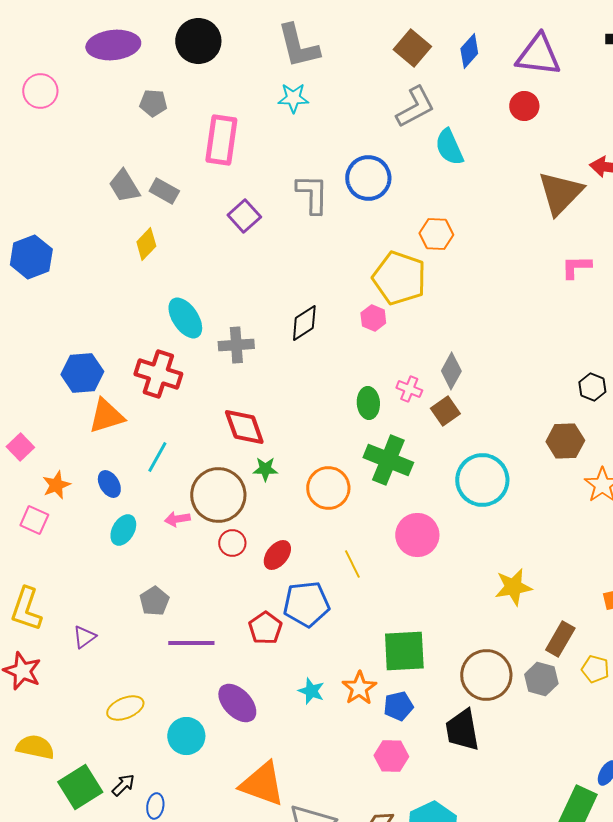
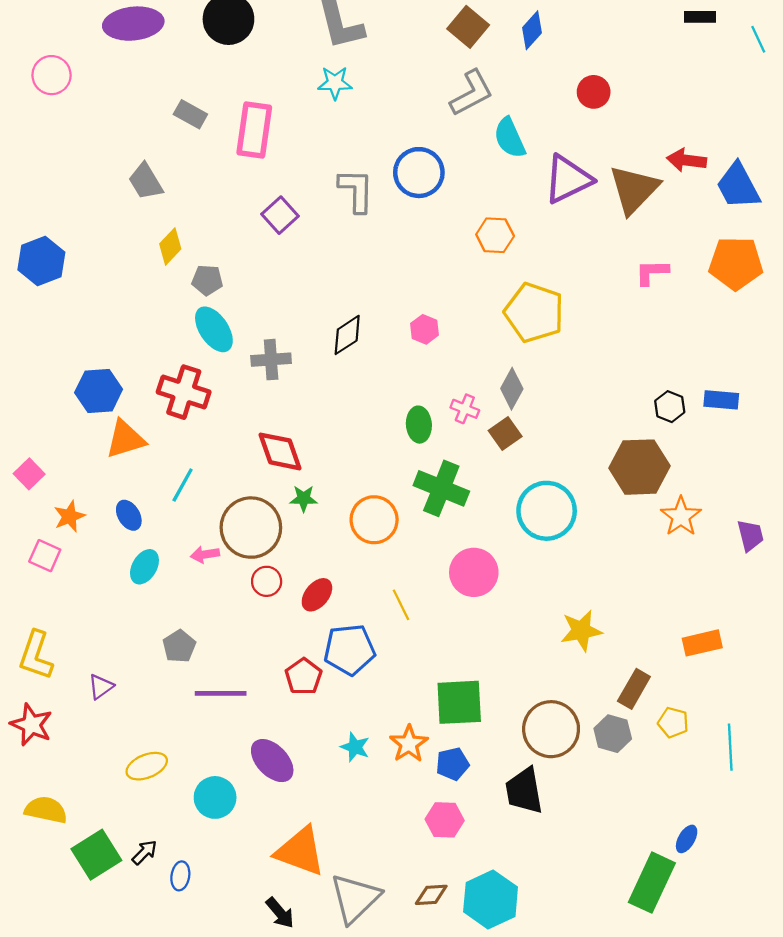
purple triangle: (538, 55) -> (568, 179), moved, turned -33
gray pentagon: (153, 103) -> (207, 280), moved
gray rectangle: (164, 191) -> (190, 114), moved
yellow pentagon: (399, 278) -> (534, 313), moved
brown hexagon: (565, 441) -> (640, 467), size x1.4

